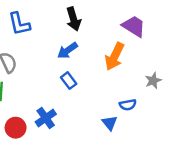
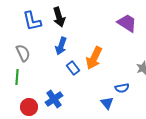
black arrow: (73, 19) -> (59, 17), moved
blue arrow: (67, 50) -> (61, 46), moved, turned -36
orange arrow: (115, 56) -> (94, 58), moved

